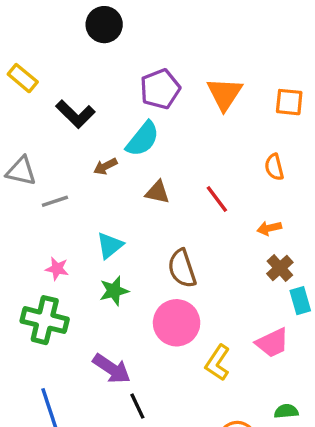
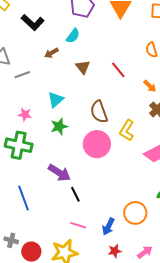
cyan semicircle: (143, 139) -> (73, 36), size x0.7
brown triangle: (157, 192) -> (83, 67), turned 42
orange arrow: (269, 228) -> (150, 86), turned -120
yellow L-shape: (218, 363) -> (127, 130), moved

